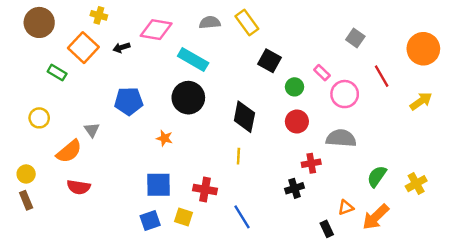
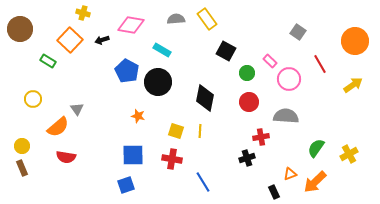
brown circle: (39, 22) -> (20, 29), moved
cyan rectangle: (193, 59) -> (162, 50), size x0.7
blue pentagon: (129, 101) -> (127, 71), moved, turned 30
yellow square: (184, 217) -> (176, 131), moved

